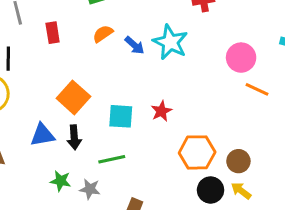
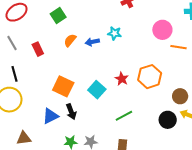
cyan star: (170, 42) -> (115, 33), size x0.6
blue arrow: (135, 45) -> (92, 42), turned 144
cyan square: (121, 116) -> (97, 90), turned -36
orange hexagon: (197, 152) -> (150, 77), moved
green line: (112, 159) -> (124, 116), moved

